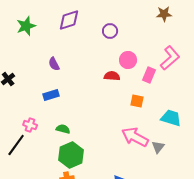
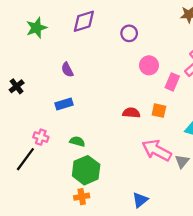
red semicircle: (112, 76) -> (131, 113), moved

